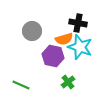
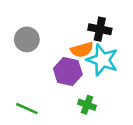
gray circle: (32, 31) -> (27, 39), moved
green cross: (68, 82) -> (87, 105), turned -32

